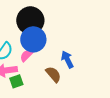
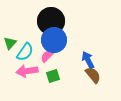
brown semicircle: (53, 74) -> (93, 75), moved
green square: (16, 81) -> (53, 76), moved

